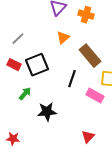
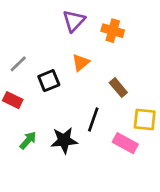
brown rectangle: (90, 56) -> (118, 88), size x0.6
black square: (37, 65) -> (49, 81), moved, size x0.7
black star: (47, 112) -> (64, 140), moved

